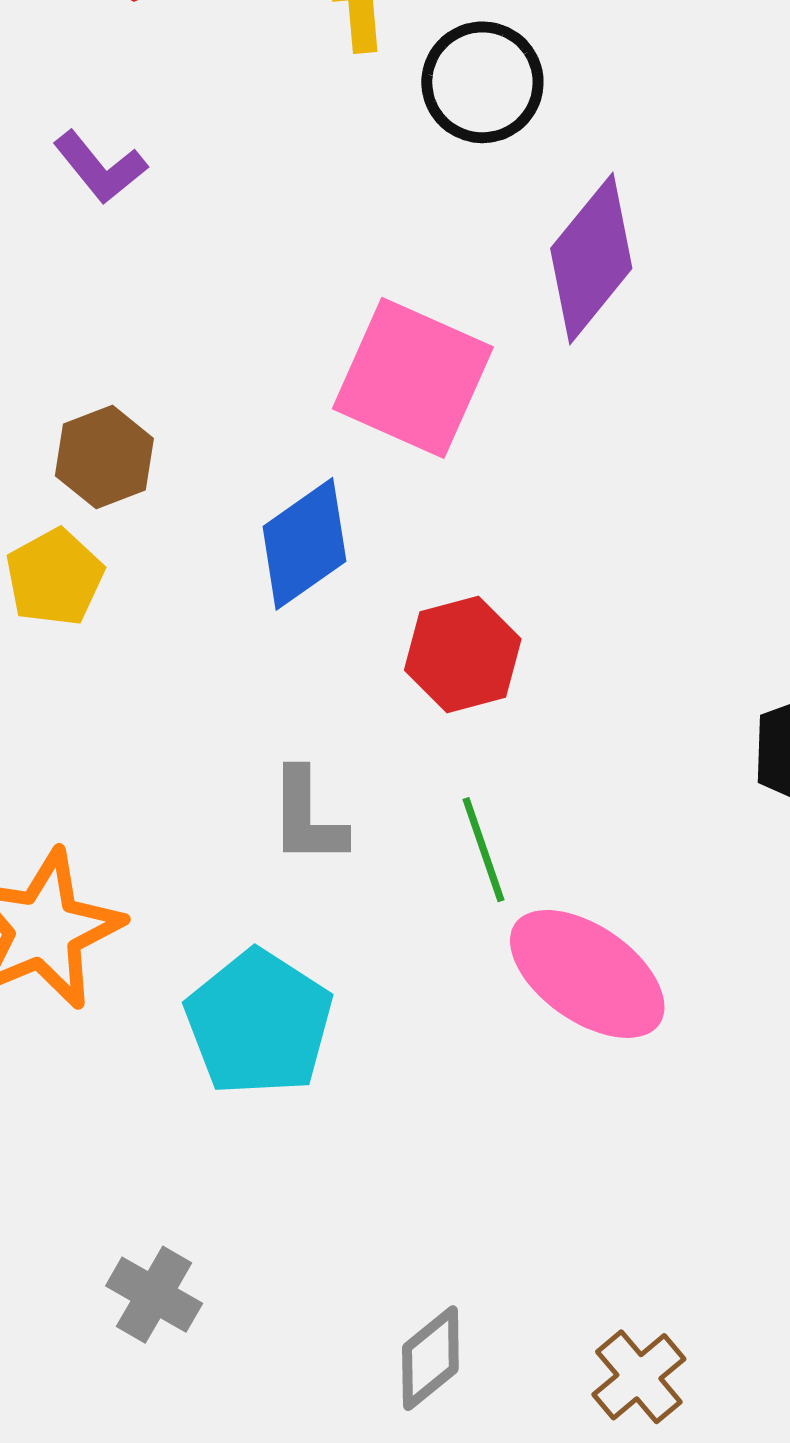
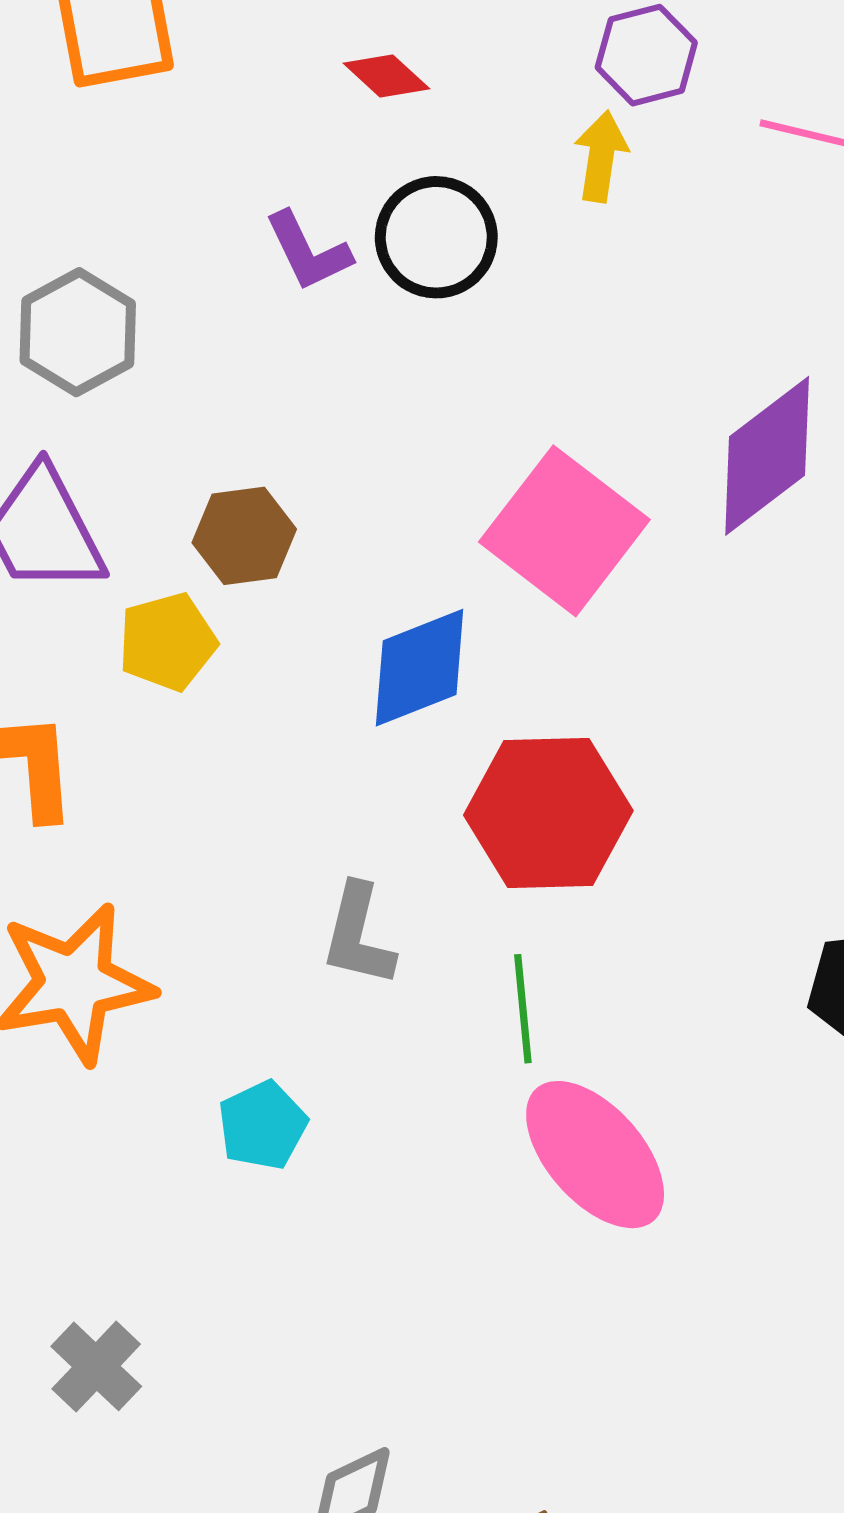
black circle: (482, 82) -> (436, 237), moved
red hexagon: (463, 654) -> (548, 813), size x1.4
cyan pentagon: (259, 1023) -> (262, 1125), size x0.6

